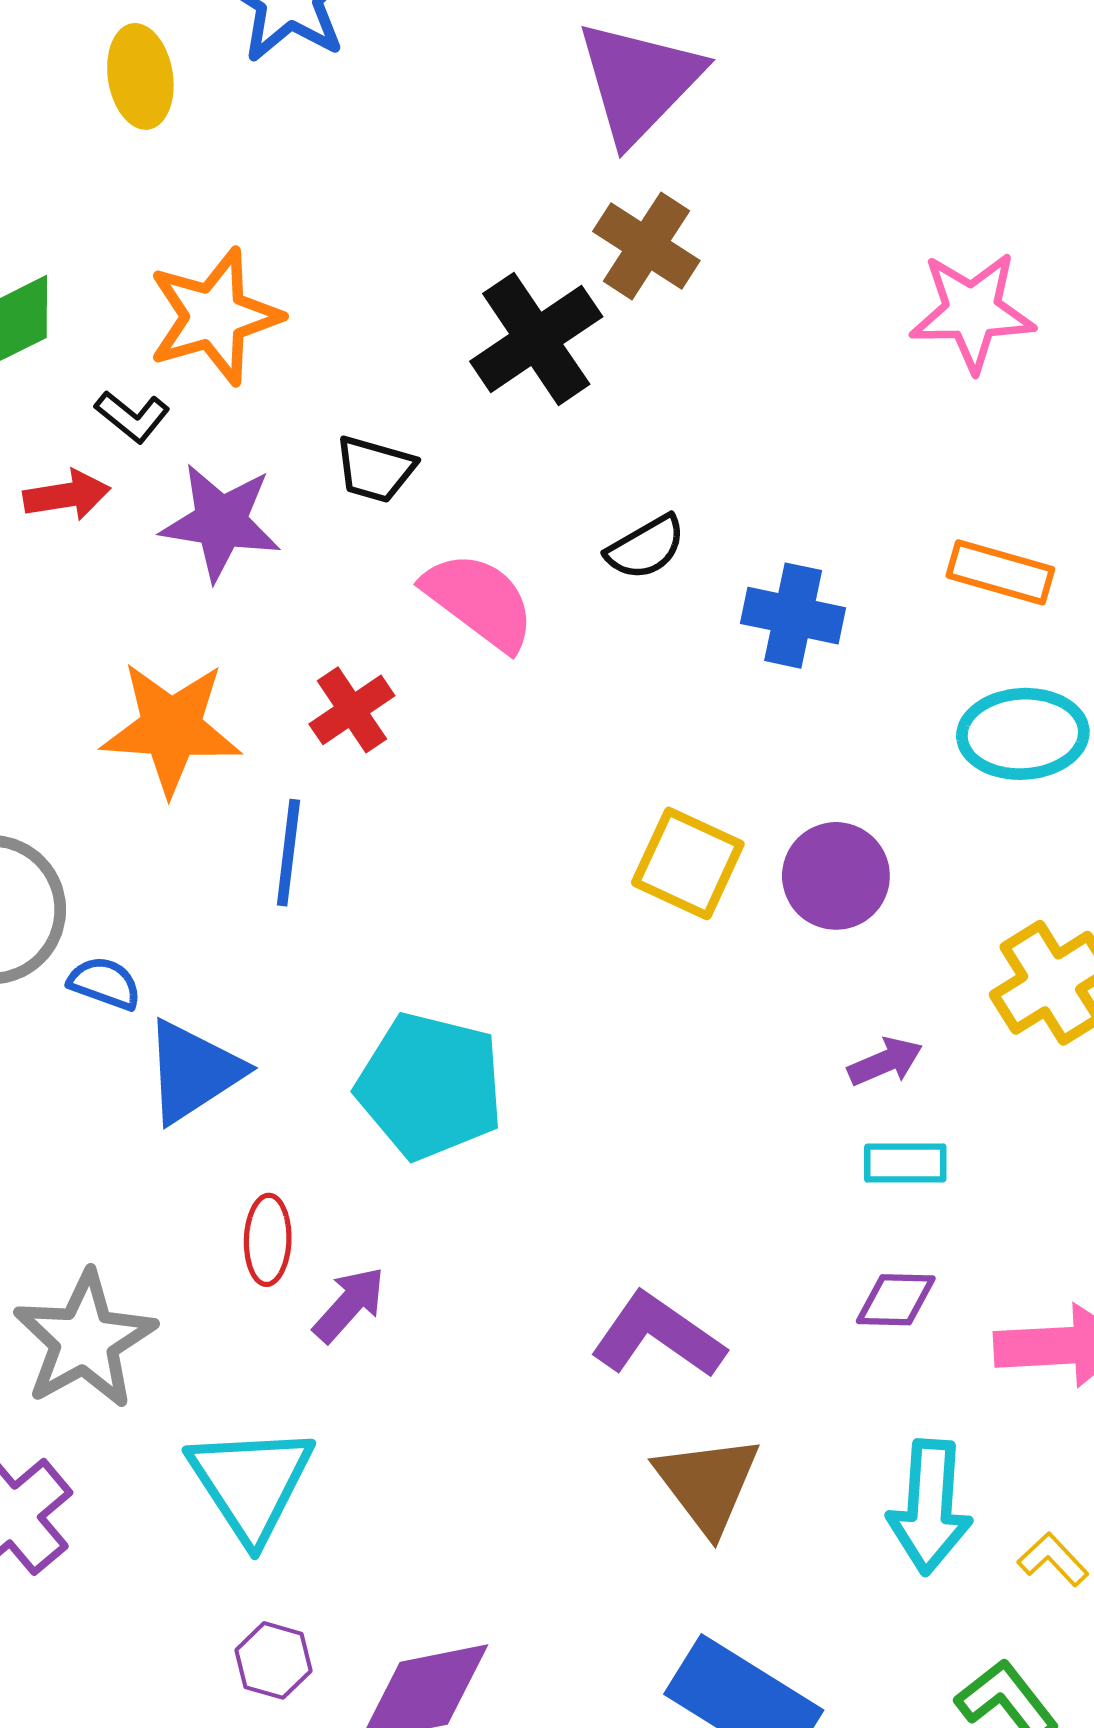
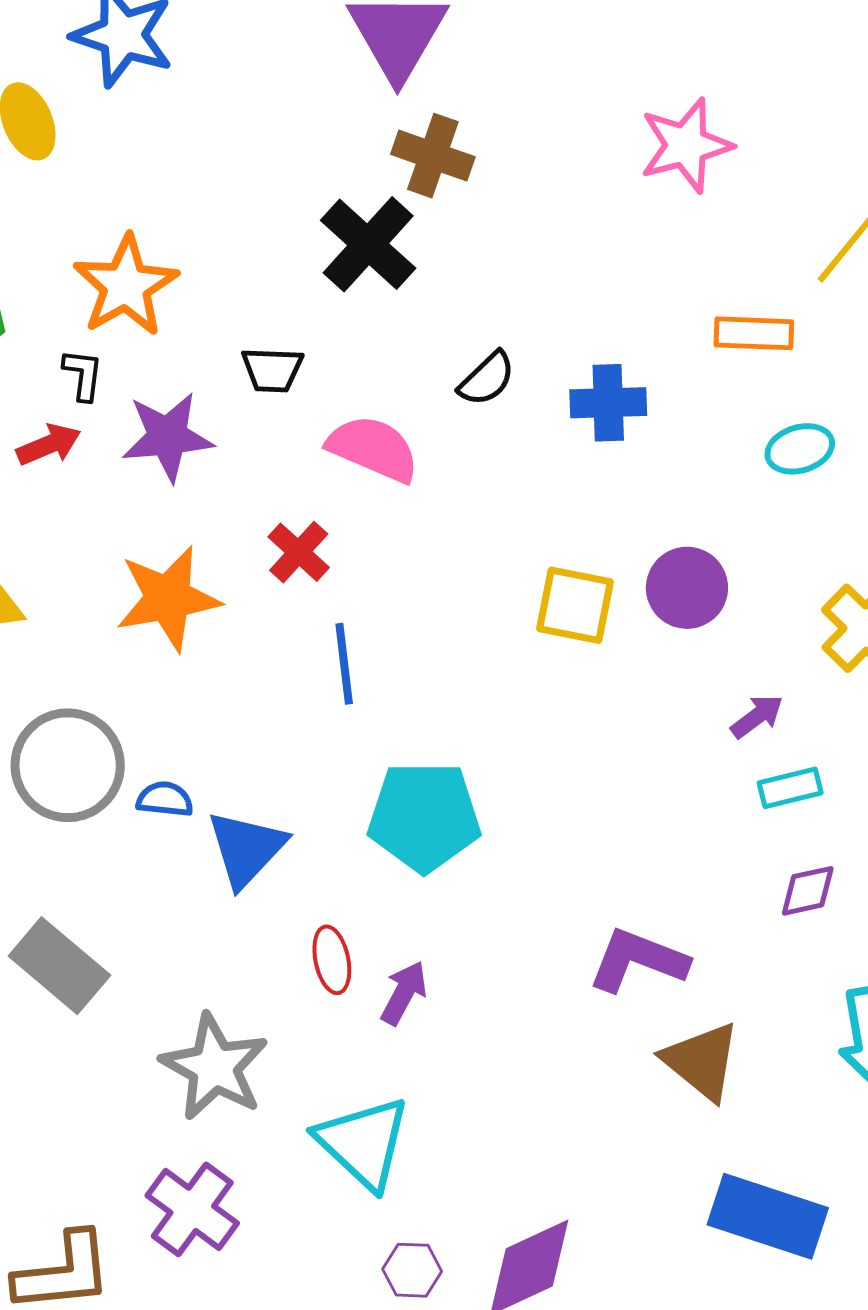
black L-shape: (132, 416) -> (83, 375), turned -108
cyan ellipse: (1023, 734) -> (800, 449), size x0.7
blue line: (288, 853) -> (344, 664), moved

